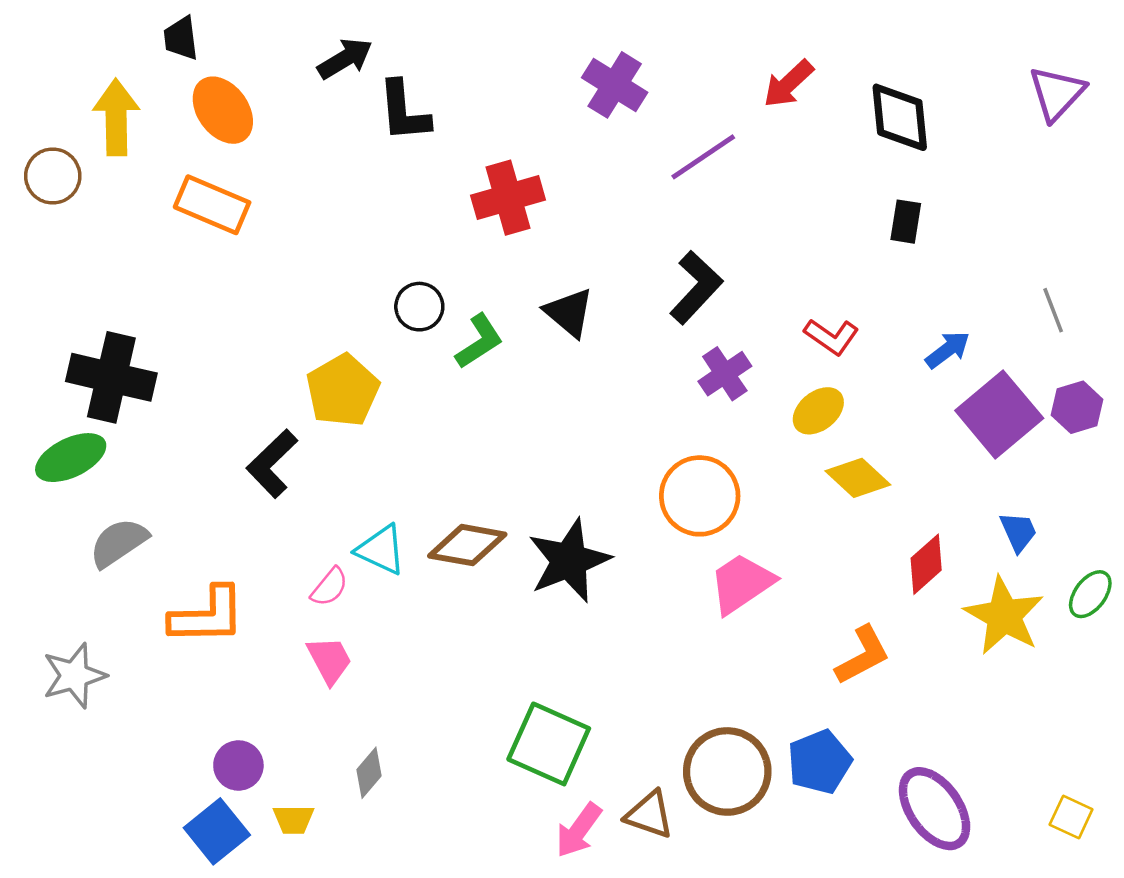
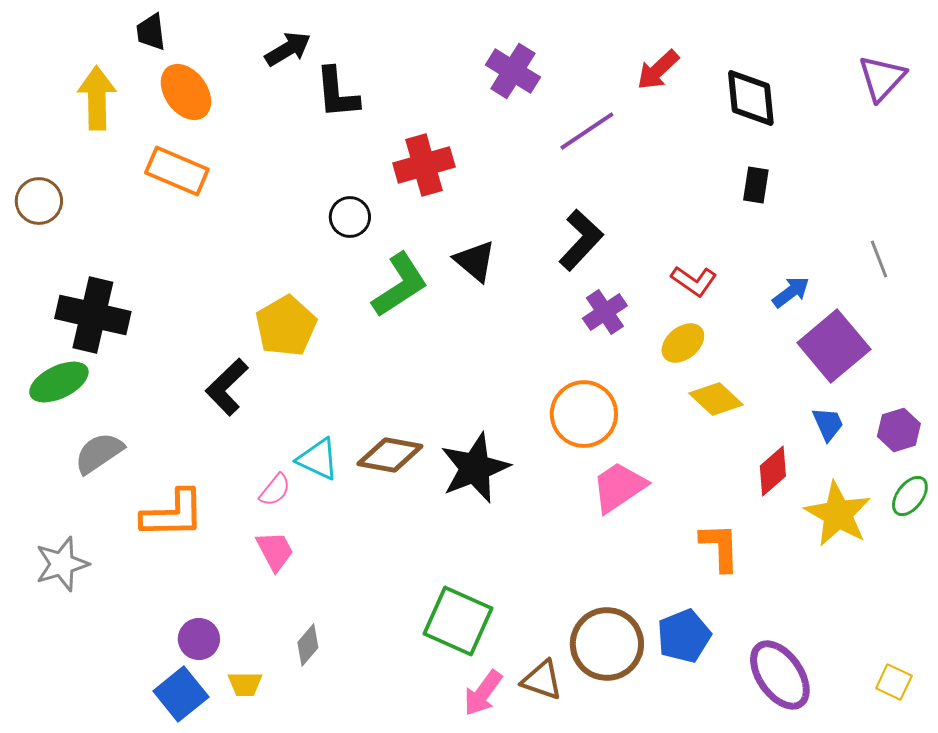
brown circle: (53, 176) -> (39, 201), moved
black circle: (419, 307) -> (350, 217), moved
green L-shape: (479, 341) -> (400, 285), size x1.4
purple hexagon: (1077, 407) -> (899, 430), moved
blue trapezoid: (1018, 532) -> (828, 424), moved
orange L-shape: (863, 655) -> (720, 547), turned -64

